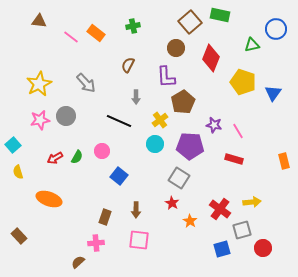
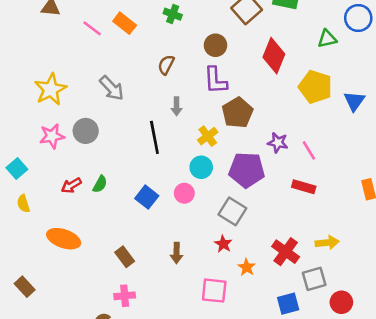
green cross: (133, 26) -> (173, 14), turned 32
brown circle: (176, 48) -> (215, 45), moved
black line: (119, 121) -> (154, 137), turned 55
pink circle: (102, 151) -> (184, 193), moved
blue square: (119, 176) -> (147, 197), moved
brown rectangle: (105, 217) -> (125, 257), moved, turned -56
pink square: (139, 240) -> (214, 291), moved

